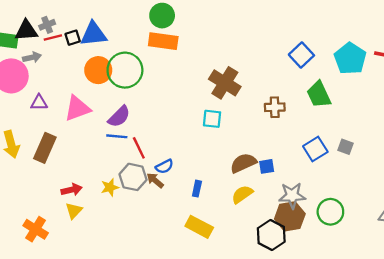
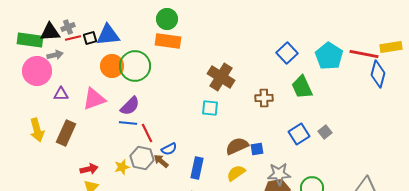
gray square: (346, 147) -> (325, 132), turned 32
blue rectangle: (197, 189) -> (197, 168), size x1.5

